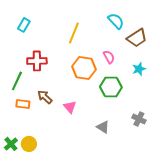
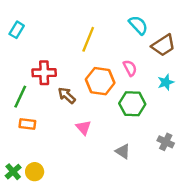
cyan rectangle: (24, 25) -> (17, 30), moved
brown arrow: (45, 97) -> (67, 95), moved

